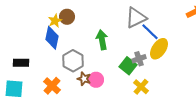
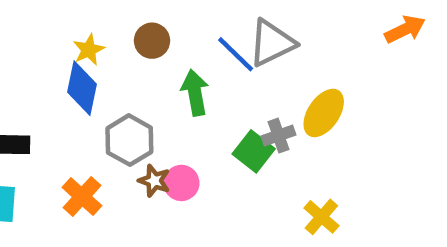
brown circle: (67, 17) -> (152, 41), moved
blue line: (150, 32) -> (236, 54), moved
yellow cross: (141, 87) -> (321, 217), moved

